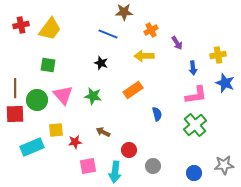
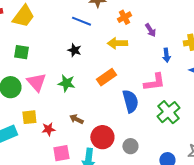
pink L-shape: (196, 95) -> (154, 82), moved
blue semicircle: (157, 114) -> (130, 101), size x1.6
red circle: (129, 150) -> (102, 137), size x1.5
gray circle: (153, 166) -> (130, 146), moved

